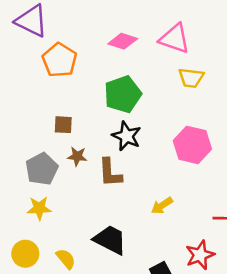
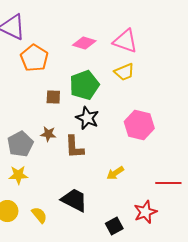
yellow trapezoid: (191, 78) -> (124, 72), moved, turned -30
brown square: (63, 125) -> (53, 97), moved

